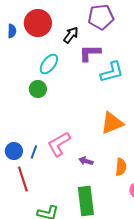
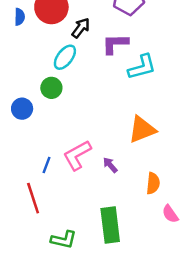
black arrow: (71, 35) -> (81, 28), moved
blue circle: (14, 151) -> (22, 109), moved
purple arrow: (86, 161) -> (110, 165), moved, turned 32

